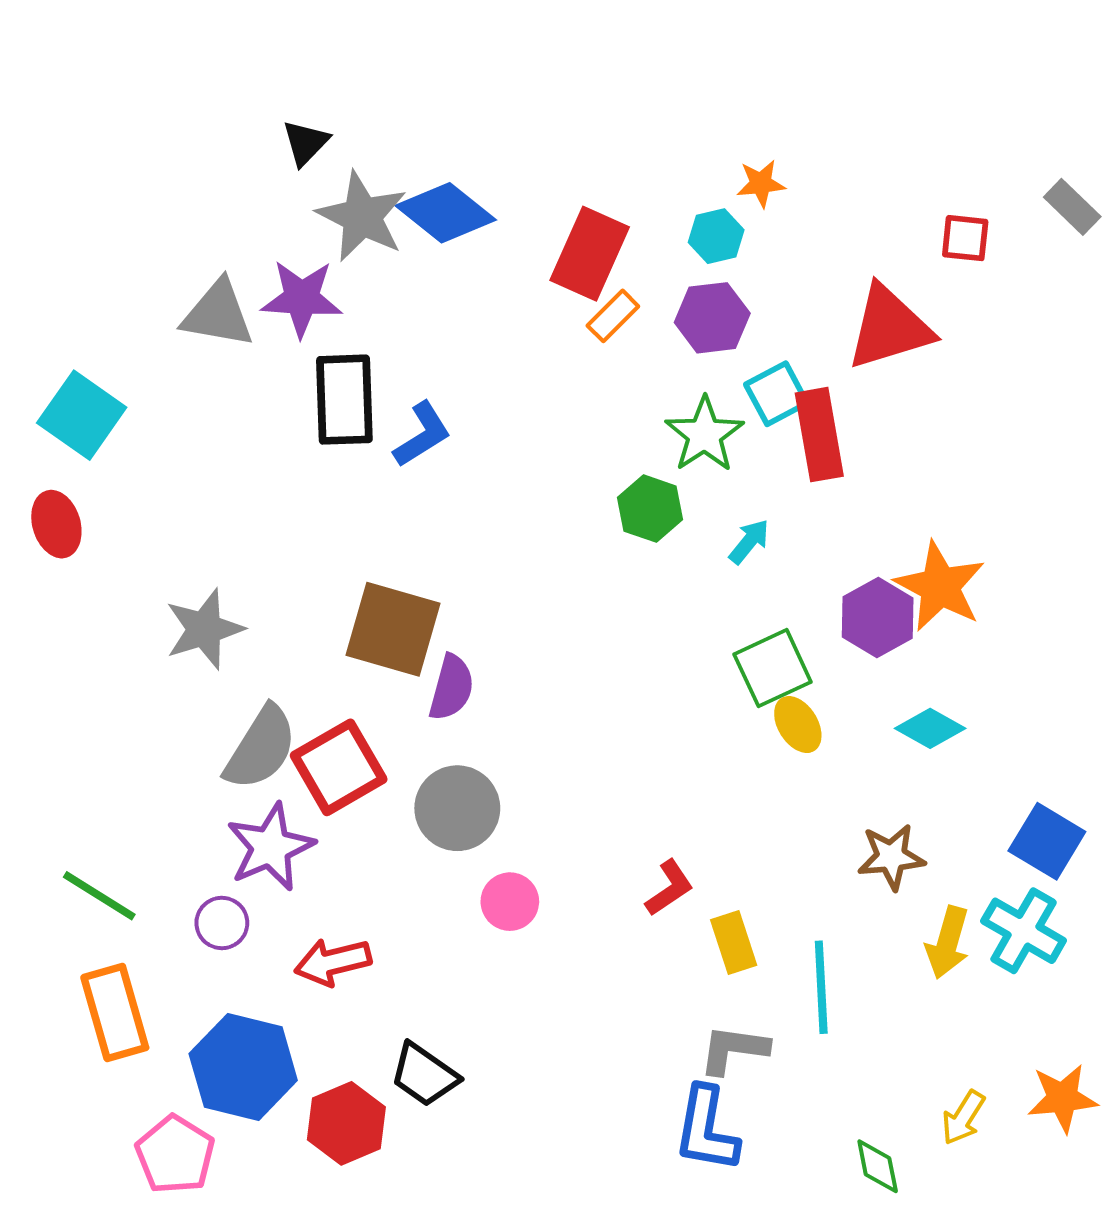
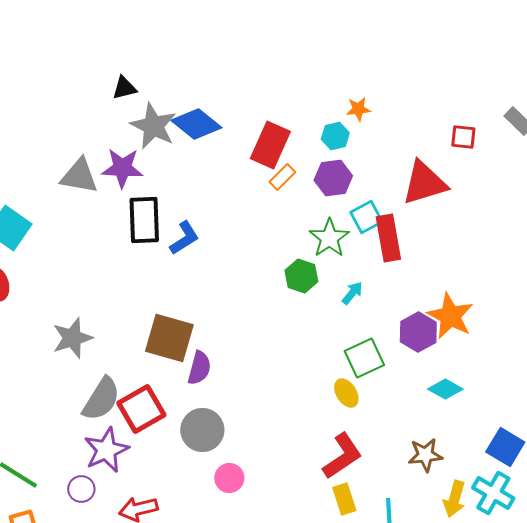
black triangle: (306, 143) -> (124, 88), turned 32
yellow ellipse: (798, 725) -> (346, 393), moved
red L-shape: (669, 888) -> (342, 456), moved, size x1.6

